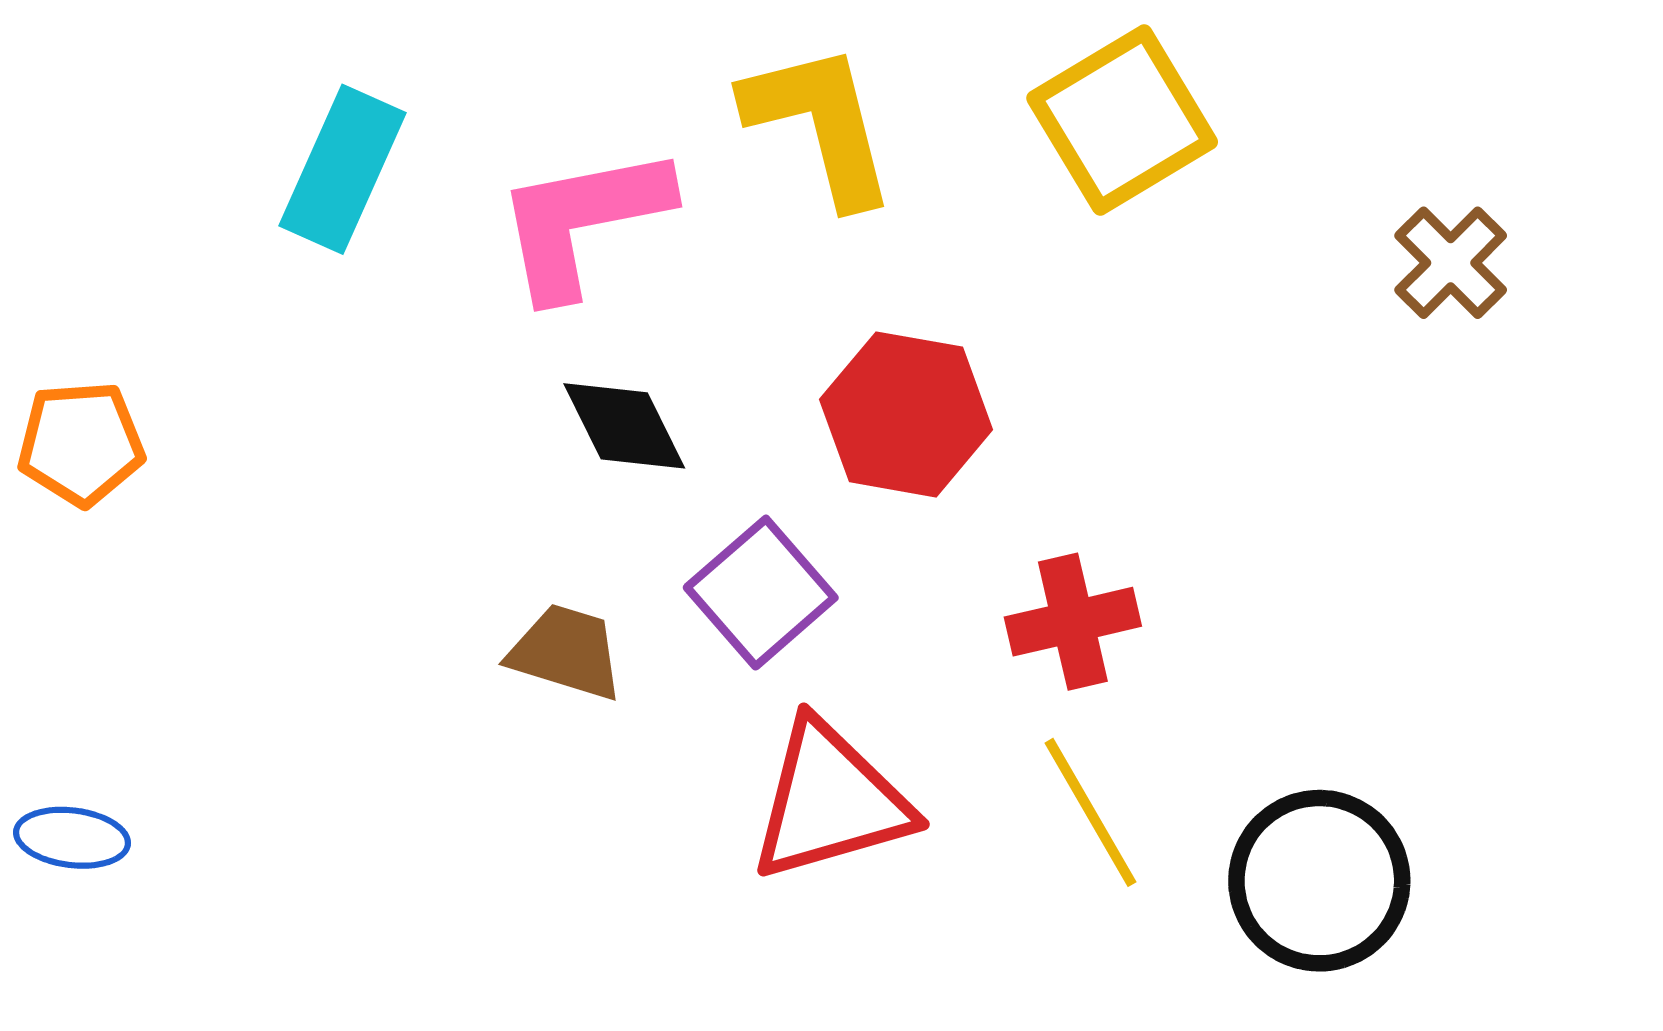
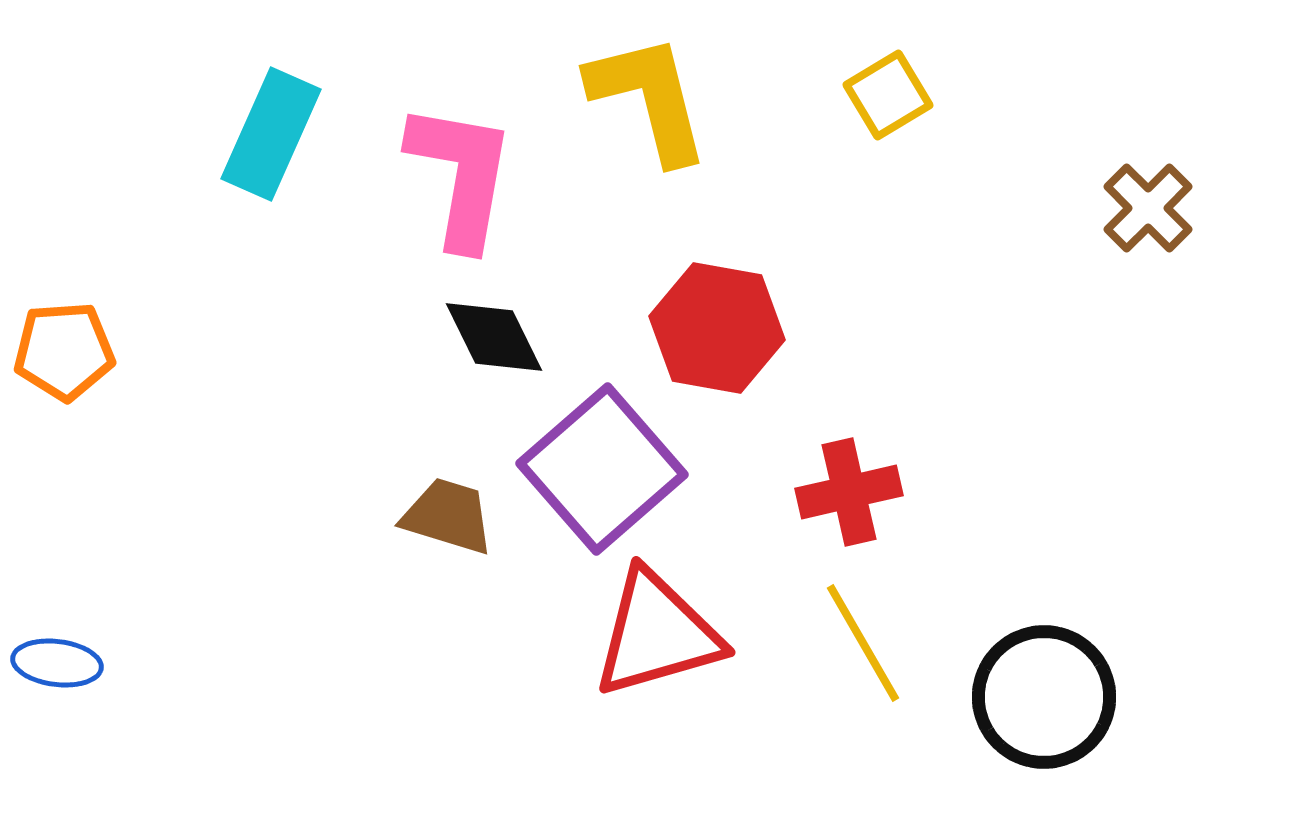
yellow square: (1122, 120) -> (888, 95), size x0.6
pink L-shape: (583, 221) -> (461, 175), turned 111
purple square: (761, 593) -> (602, 469), size x1.4

